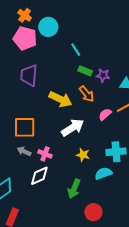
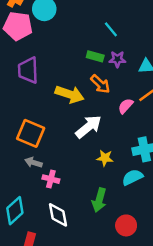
cyan line: (76, 50) -> (111, 29), moved
orange square: (25, 127) -> (31, 133), turned 30
pink cross: (45, 154) -> (51, 179), moved
white diamond: (39, 176) -> (58, 215), moved, turned -70

